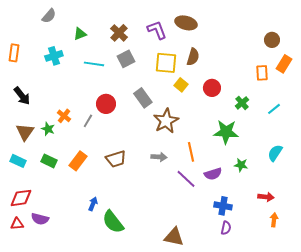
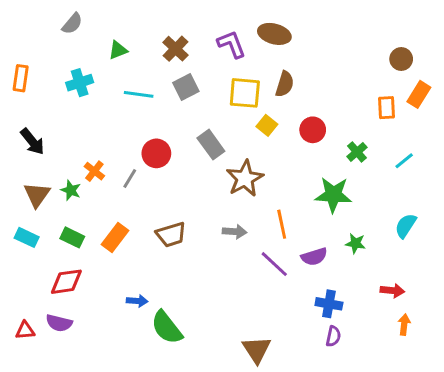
red diamond: (21, 198) -> (66, 282), moved
blue arrow: (93, 204) -> (137, 301), turned 72
brown triangle: (174, 237) -> (257, 350), turned 45

